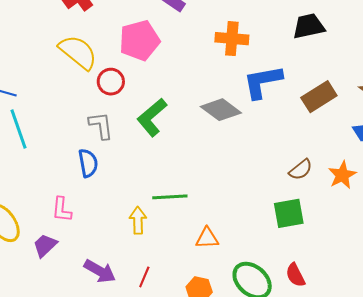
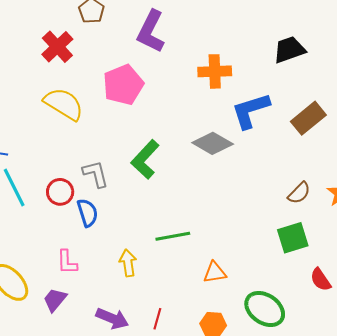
red circle: (111, 82) -> (60, 192), moved
yellow arrow: (138, 220) -> (128, 263), moved
red semicircle: (295, 275) -> (321, 280), moved

